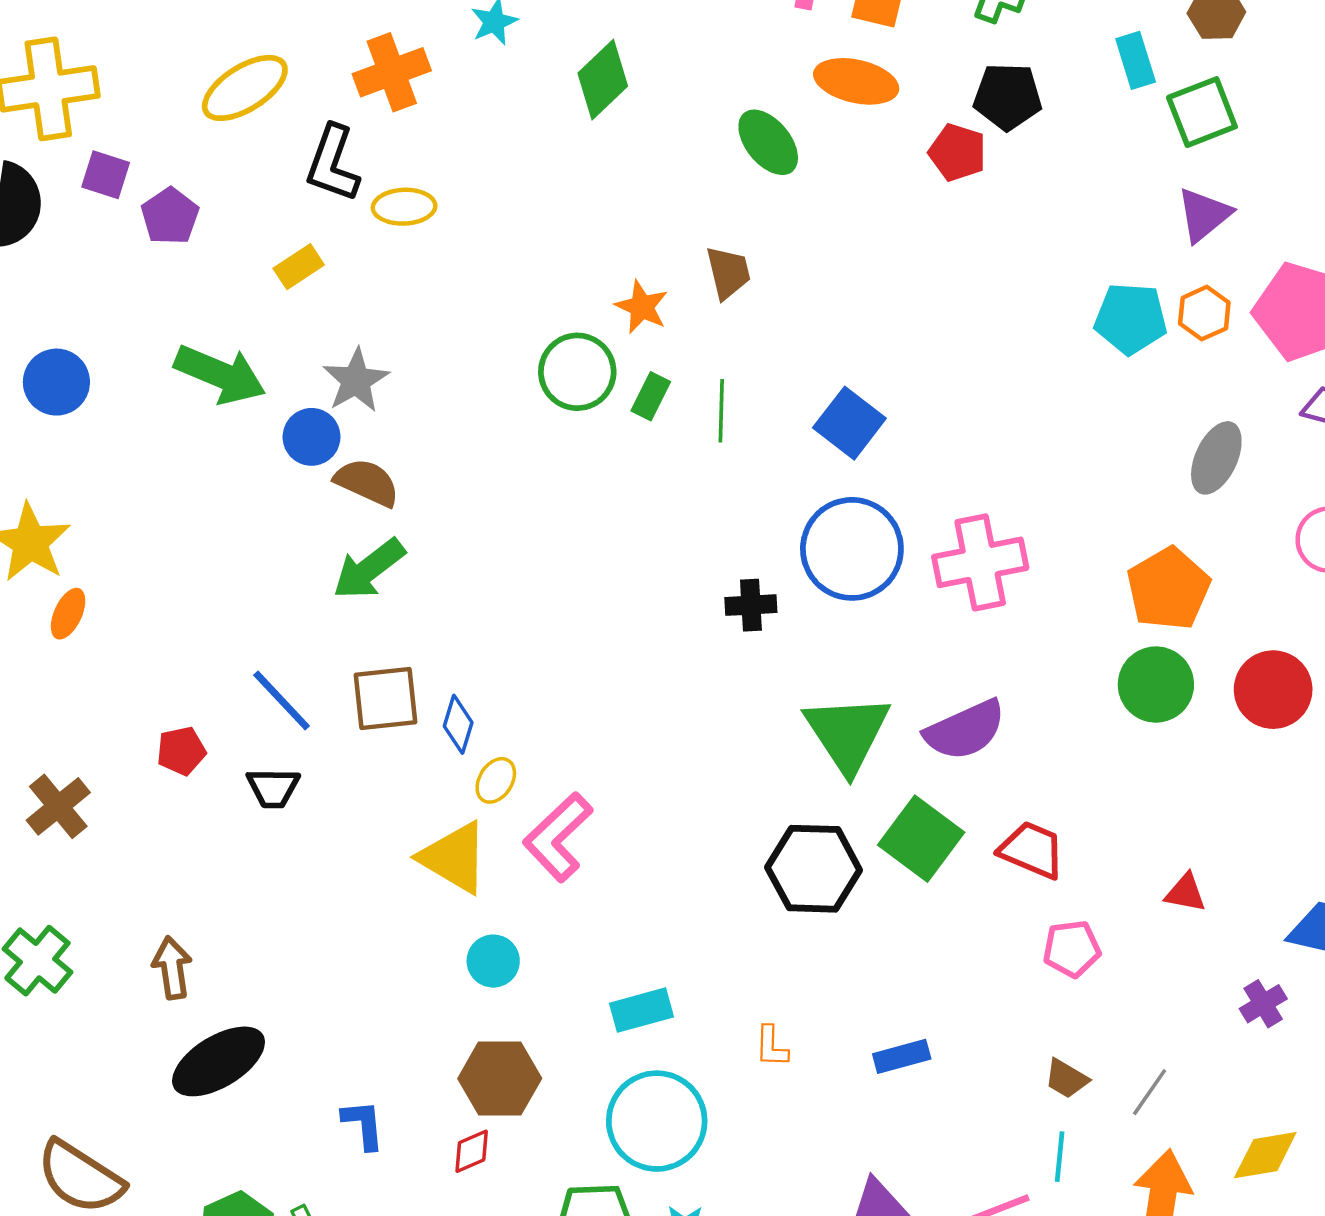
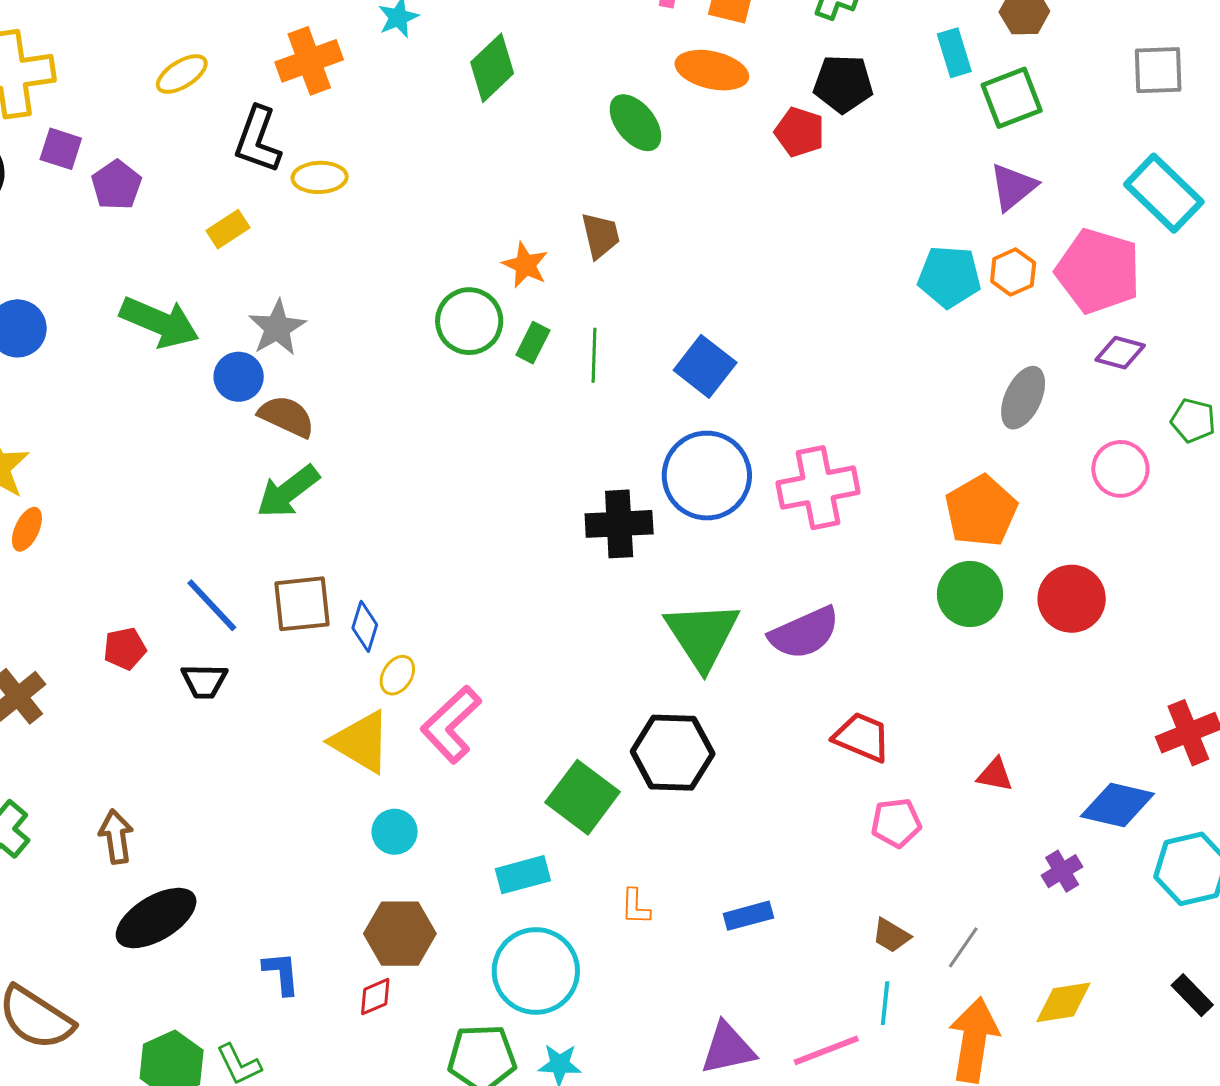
yellow ellipse: (245, 88) -> (182, 74), size x0.7
black cross: (751, 605) -> (619, 524), size x1.5
green square: (921, 839) -> (583, 797), moved

